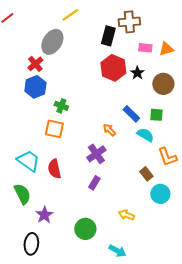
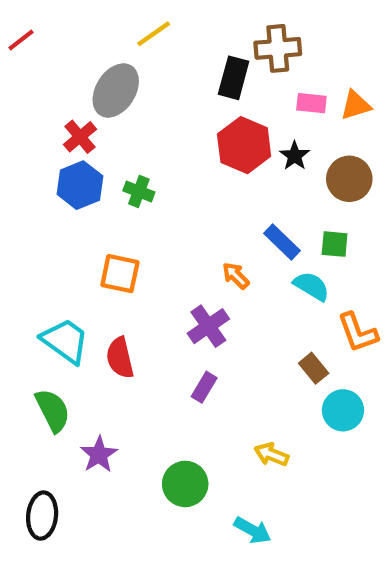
green cross: (61, 106) -> (139, 191), moved
black ellipse: (31, 244) -> (42, 516), moved

